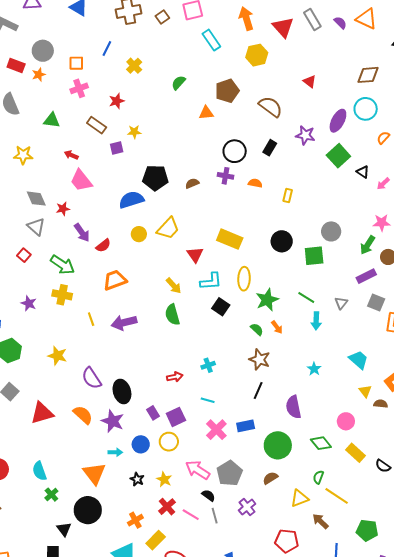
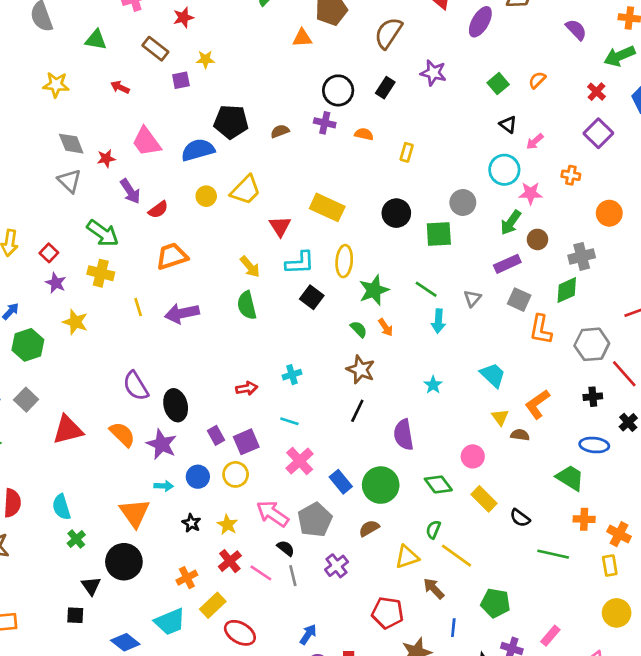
brown semicircle: (271, 107) -> (388, 33), turned -95
cyan circle: (366, 109) -> (504, 170), moved
purple ellipse: (338, 121) -> (480, 22), moved
green square: (338, 156) -> (498, 84), moved, size x0.7
pink trapezoid: (81, 181) -> (146, 142), moved
red square: (24, 255) -> (49, 253), moved
yellow star: (57, 356) -> (75, 322), moved
blue rectangle: (246, 426) -> (341, 482), moved, turned 60

